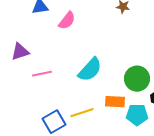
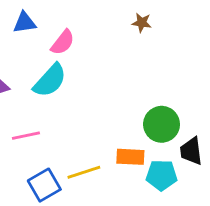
cyan semicircle: (90, 70) -> (50, 81), moved
pink line: (42, 74) -> (26, 136), moved

